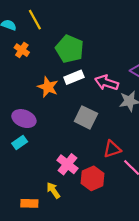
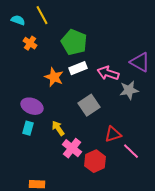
gray square: (86, 117) -> (89, 105), turned 30
cyan rectangle: (20, 142) -> (28, 128), turned -40
yellow arrow: (53, 190) -> (58, 128), moved

